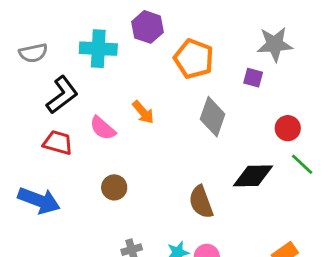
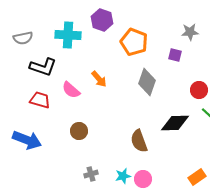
gray star: (275, 44) -> (190, 32), size x0.7
black L-shape: (62, 95) -> (43, 67), turned 56

